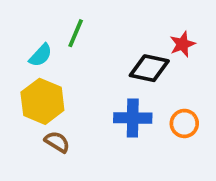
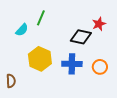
yellow hexagon: (42, 101) -> (40, 59), moved
brown semicircle: (57, 142) -> (11, 81), moved, turned 56

